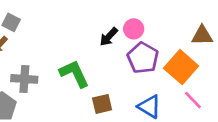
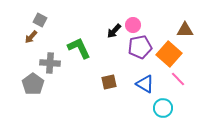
purple pentagon: (143, 58) -> (140, 47), turned 30
green L-shape: (74, 74) -> (79, 48), moved

